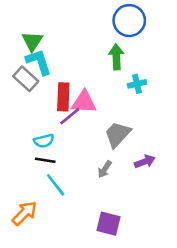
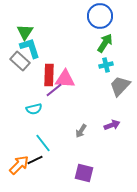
green arrow: (116, 57) -> (105, 43), moved, turned 36
gray trapezoid: (118, 134) -> (120, 86), moved
black line: (45, 160) -> (35, 160), moved, turned -35

